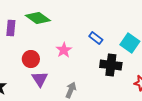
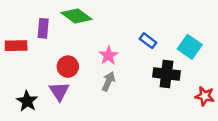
purple triangle: (40, 79) -> (59, 91), moved
gray arrow: (71, 90) -> (108, 81), moved

